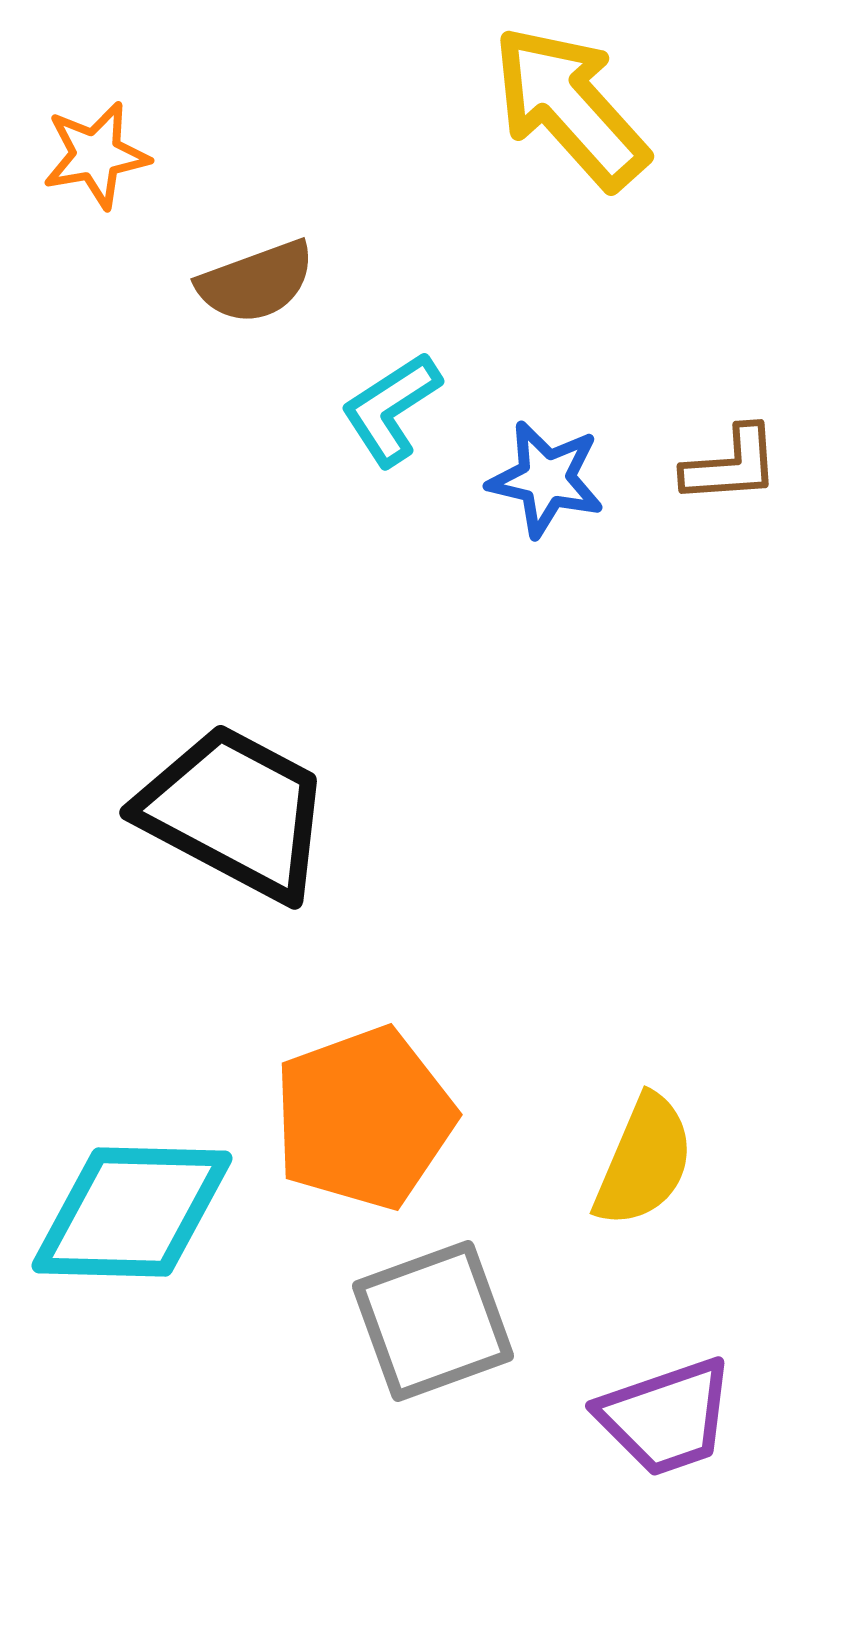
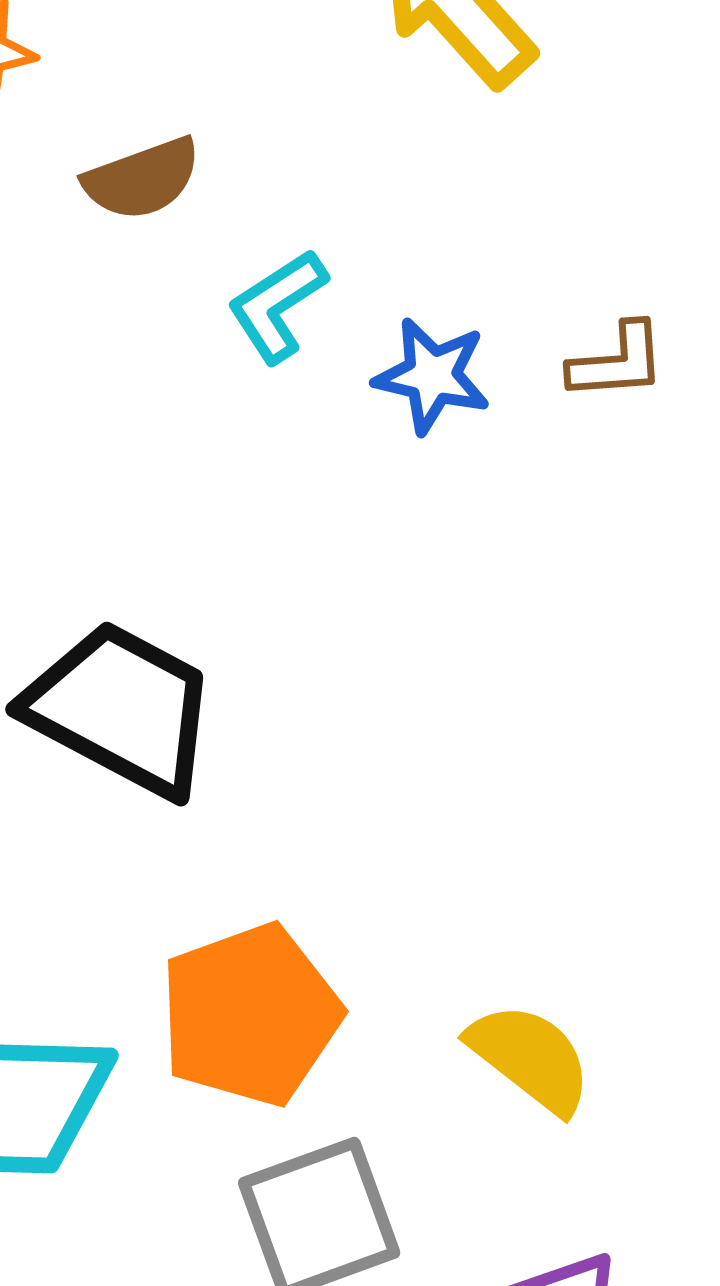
yellow semicircle: (644, 1161) -> (530, 1058), turned -75

